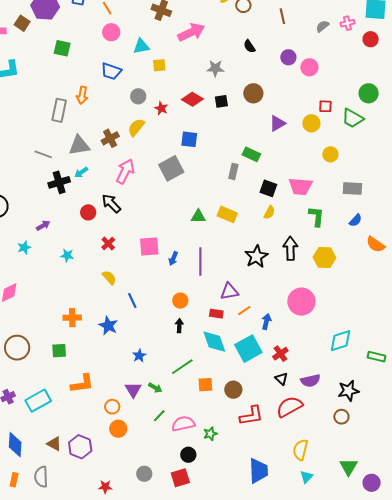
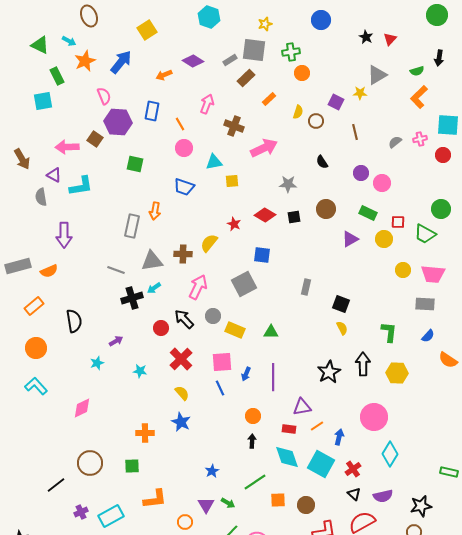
gray circle: (138, 96) -> (213, 316), moved
brown cross: (110, 138) -> (183, 254), turned 30
green rectangle: (251, 154) -> (368, 213), moved
pink trapezoid: (300, 186) -> (433, 274), moved
yellow semicircle: (269, 212) -> (342, 328), turned -56
yellow rectangle: (227, 214) -> (235, 330), moved
red cross: (108, 243) -> (181, 359), size x1.6
blue line: (132, 301) -> (220, 388), moved
blue star: (108, 326) -> (181, 422), moved
cyan diamond: (340, 341) -> (390, 454), moved, turned -40
cyan square: (248, 349) -> (321, 464), turned -32

